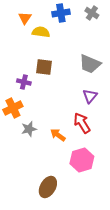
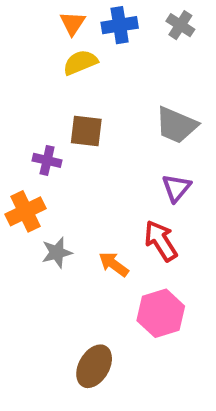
orange triangle: (25, 18) -> (73, 23), moved
yellow semicircle: (41, 32) -> (80, 62), turned -30

